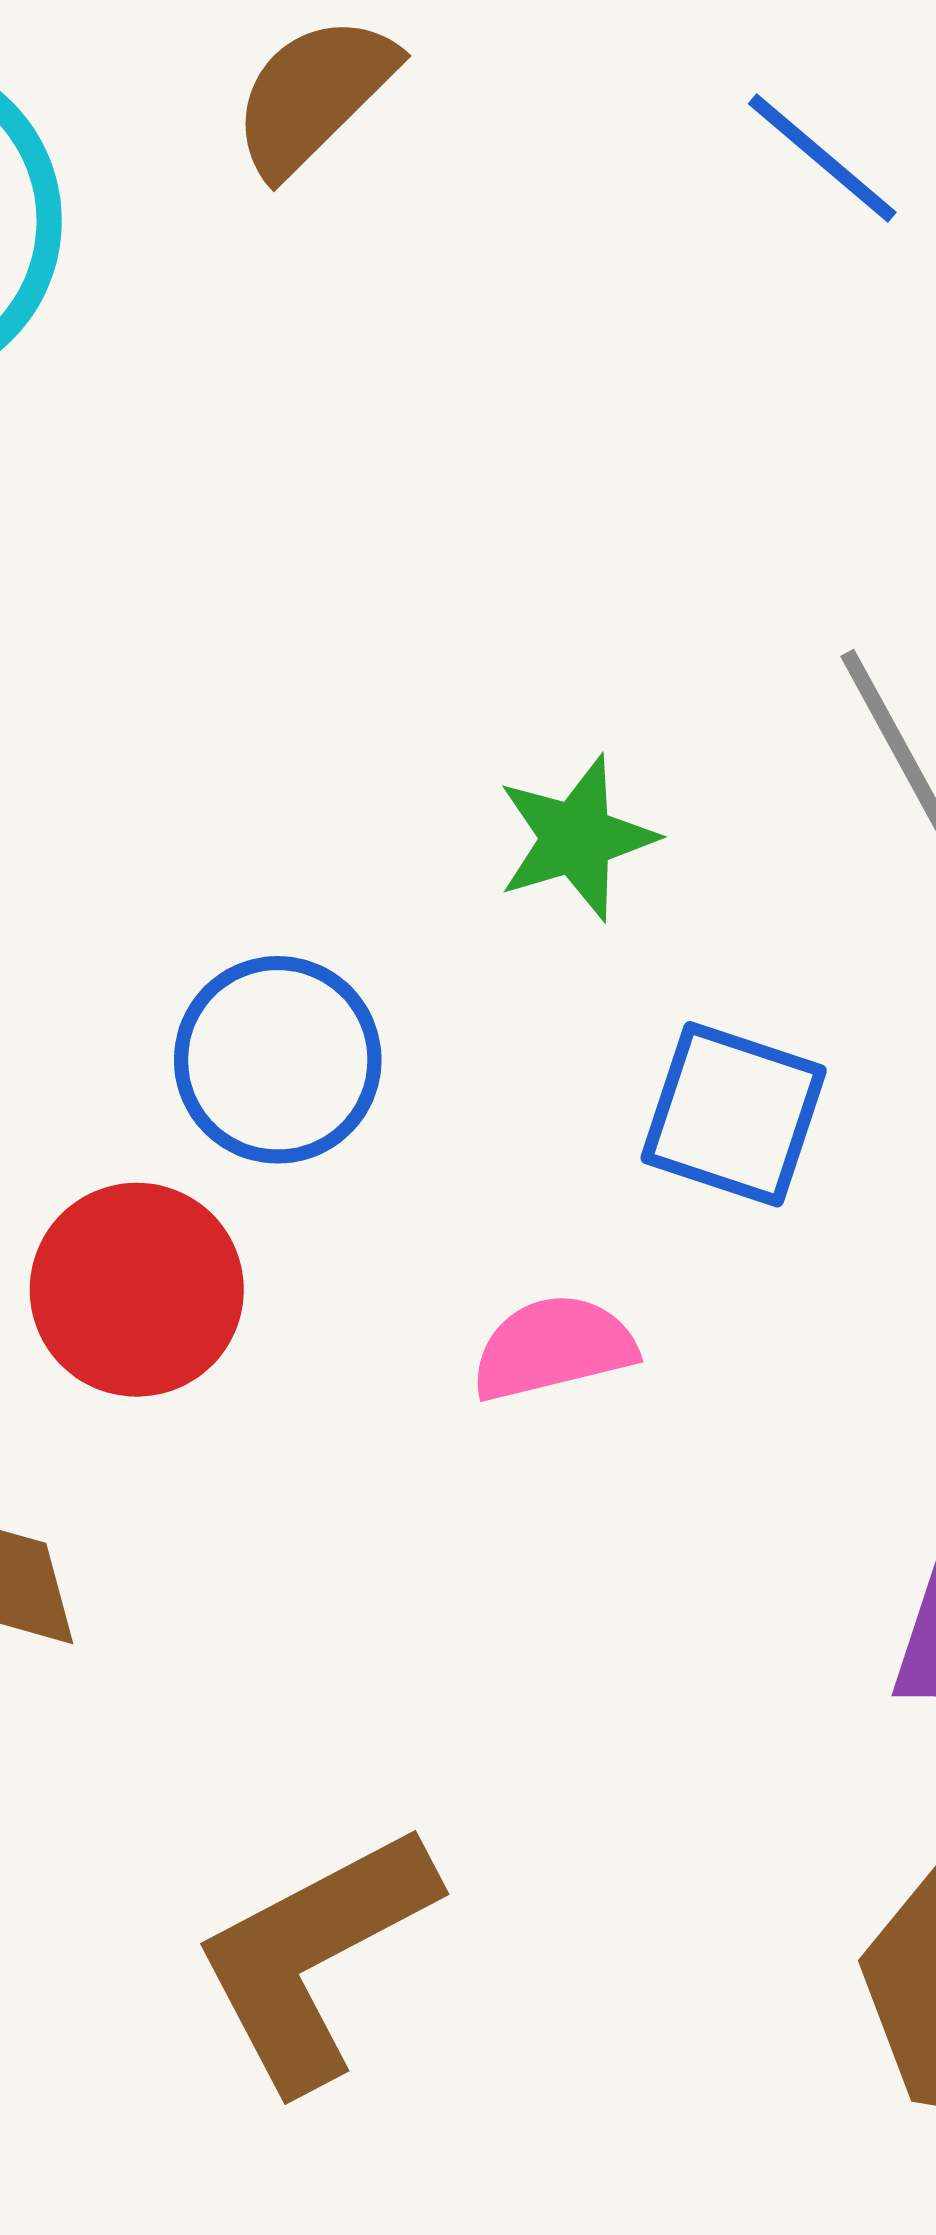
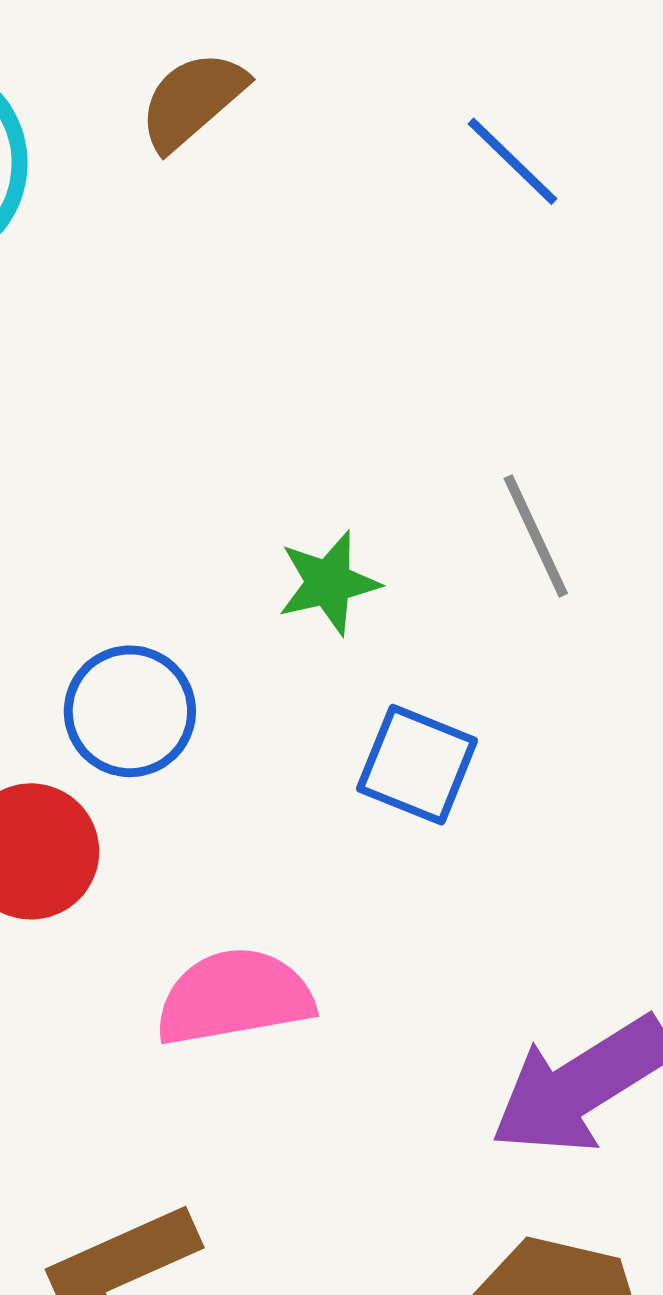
pink semicircle: (553, 1348) -> (234, 997), moved, size x1.5

